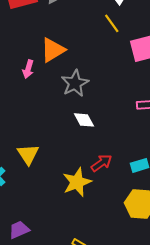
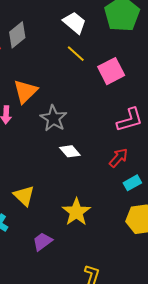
red arrow: (102, 163) -> (118, 158), moved
purple trapezoid: (19, 230) -> (42, 242), moved

